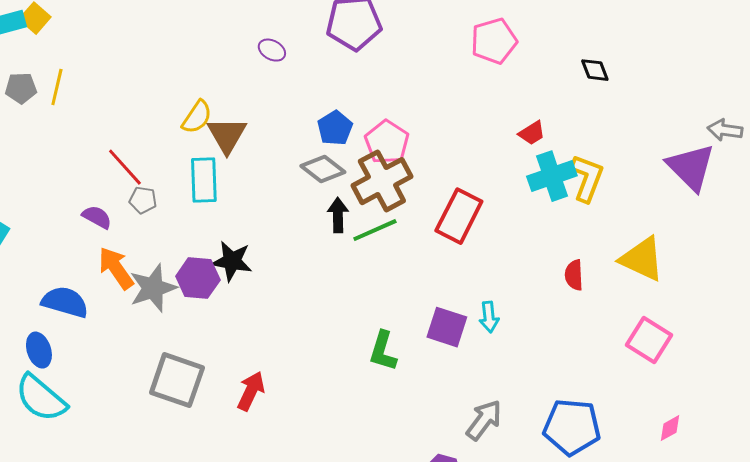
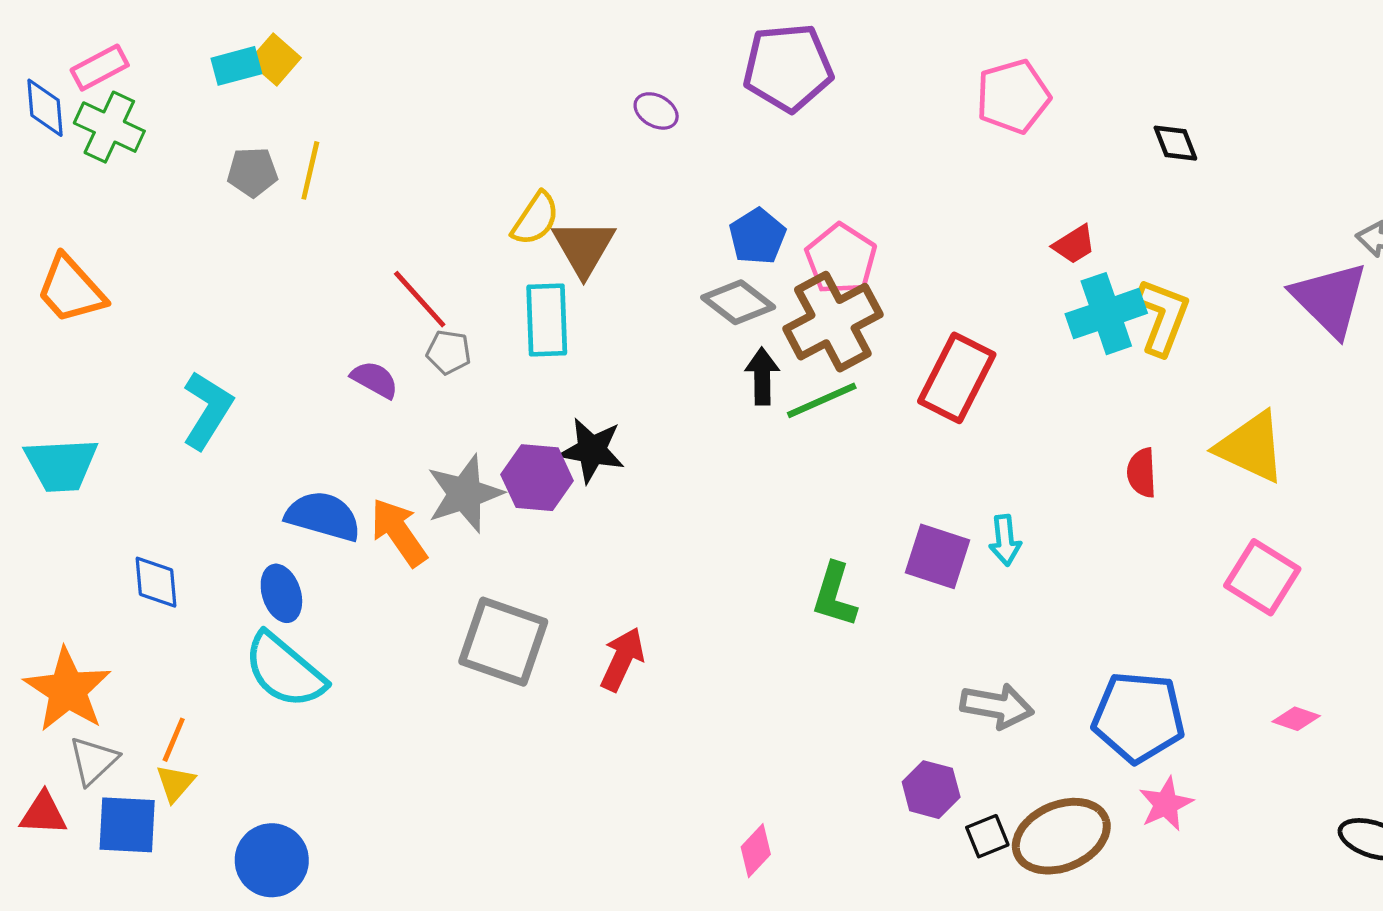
orange arrow: (116, 268) -> (399, 532), moved
gray arrow: (484, 420) -> (997, 706), turned 63
pink diamond: (670, 428) -> (1296, 719), turned 48

